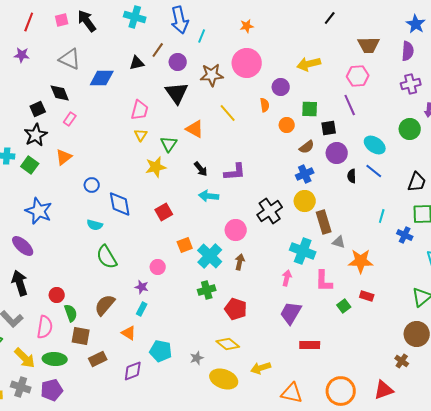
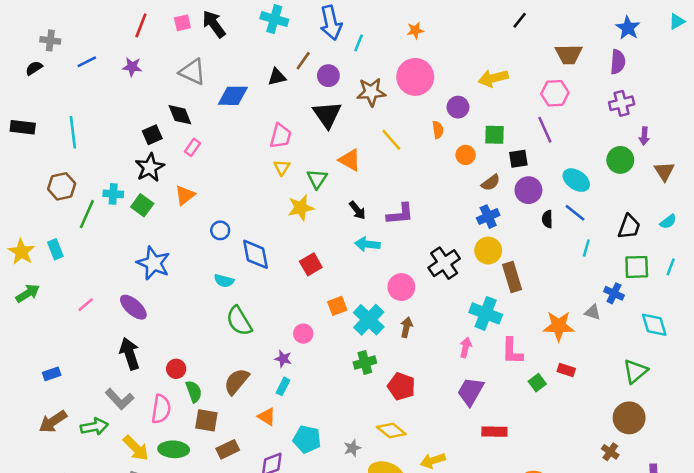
cyan line: (382, 216) -> (586, 248), moved
gray triangle: (339, 242) -> (593, 312), moved

